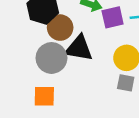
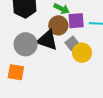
brown circle: (60, 28) -> (58, 25), moved
gray square: (126, 83) -> (72, 43), moved, turned 32

